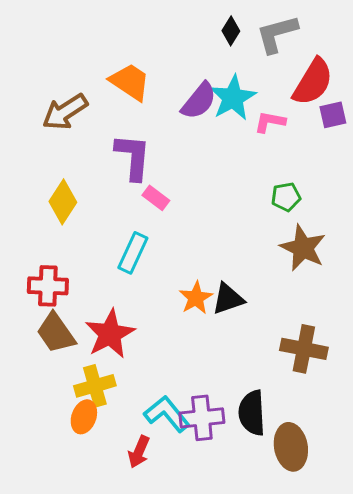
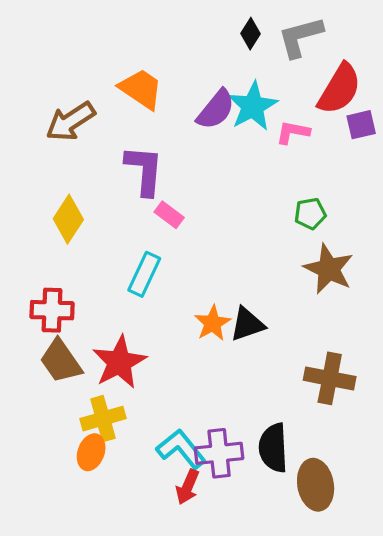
red arrow: (139, 452) -> (188, 487), moved

